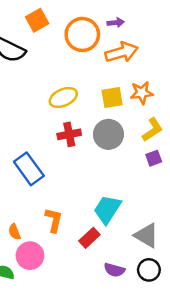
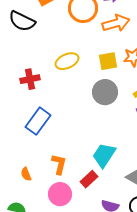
red cross: (69, 134) -> (30, 79), moved
blue rectangle: (29, 169) -> (38, 121), turned 72
pink circle: (30, 256) -> (60, 194), moved

